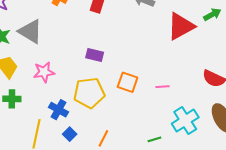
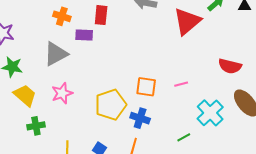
gray triangle: (30, 32) -> (56, 54), moved, turned -48
purple rectangle: (95, 55) -> (84, 35), moved
blue cross: (58, 110) -> (140, 118), moved

